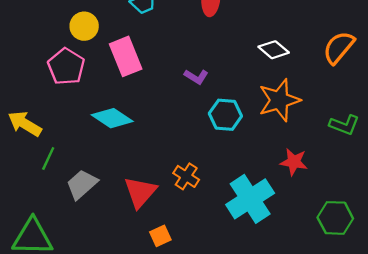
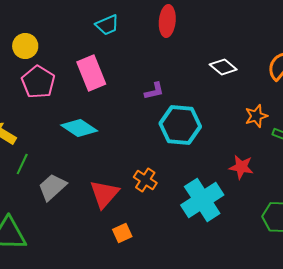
yellow circle: (84, 26) -> (25, 46), moved
purple L-shape: (196, 77) -> (154, 91), turned -45
orange star: (279, 100) -> (256, 116), moved, size x0.6
cyan hexagon: (225, 115) -> (180, 125), size x1.4

